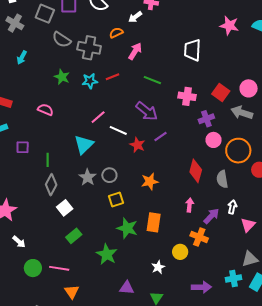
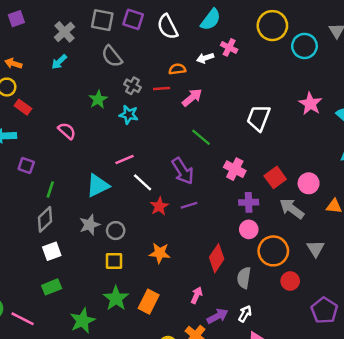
gray square: (45, 14) -> (102, 20), turned -30
gray cross: (15, 23) -> (64, 32), moved
gray cross: (89, 48) -> (133, 86), moved, size x0.6
red line: (112, 77) -> (162, 88), moved

